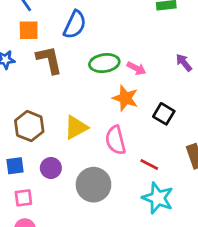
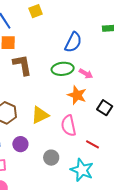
blue semicircle: (75, 25) -> (73, 42), moved
gray circle: (93, 185) -> (51, 158), size x0.6
cyan star: (158, 198) -> (82, 170), moved

